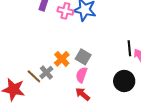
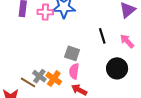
black line: (129, 48) -> (102, 36), moved
orange cross: (62, 59) -> (54, 79), moved

